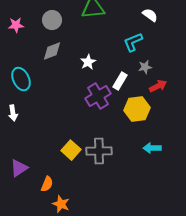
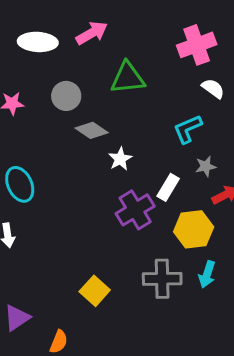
gray diamond: (52, 51) -> (92, 130), moved, turned 55
cyan arrow: (152, 148) -> (207, 274), moved, turned -72
gray cross: (99, 151) -> (162, 279), moved

